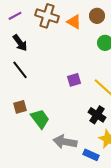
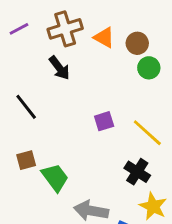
brown cross: (47, 16) -> (65, 29), turned -35
brown circle: (97, 16) -> (137, 43), moved
black arrow: (20, 43) -> (59, 68), moved

